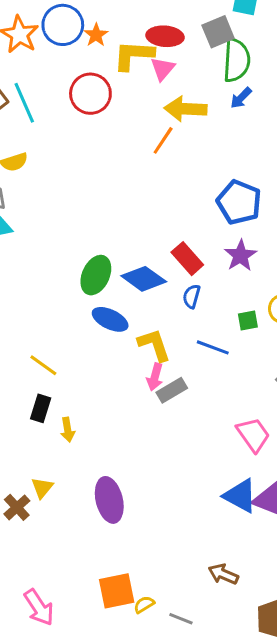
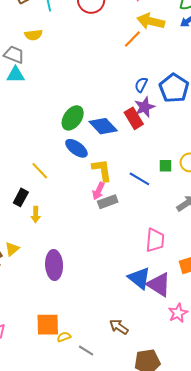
purple star: (240, 256) -> (145, 107), moved
blue semicircle: (192, 296) -> (141, 85), moved
yellow line: (43, 365) -> (40, 171), moved
pink trapezoid: (253, 435) -> (155, 240), turned 30

